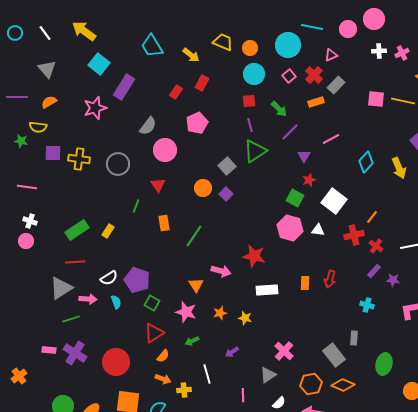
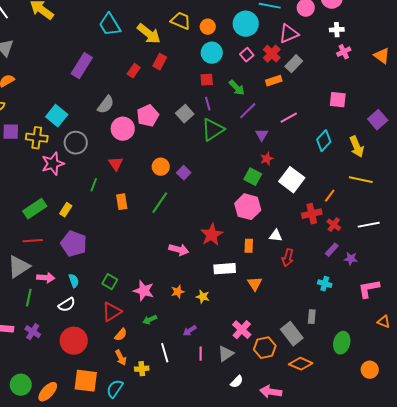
pink cross: (402, 53) -> (344, 52), moved
yellow arrow: (191, 55) -> (149, 34), size x1.4
pink triangle: (331, 55) -> (289, 34), size x1.5
cyan square: (99, 64) -> (57, 116), moved
pink square: (376, 99) -> (338, 100), moved
yellow line: (403, 101) -> (361, 180), moved
pink star: (95, 108) -> (53, 164), moved
pink pentagon: (197, 123) -> (148, 116), moved
gray square: (227, 166) -> (185, 114), moved
white triangle: (318, 230) -> (276, 236), moved
green line: (194, 236) -> (160, 203), moved
red star: (254, 256) -> (212, 235), turned 30
white semicircle: (109, 278) -> (67, 305), moved
purple pentagon: (137, 280) -> (74, 244), moved
orange rectangle: (305, 283) -> (249, 246), moved
orange triangle: (196, 285) -> (255, 284), moved
green line: (71, 319) -> (29, 298), turned -60
purple cross: (75, 353) -> (33, 332), size x0.7
orange arrow: (163, 379) -> (121, 358), turned 42
orange hexagon: (311, 384) -> (265, 348), moved
pink line: (243, 395) -> (201, 354), moved

